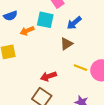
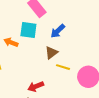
orange arrow: (27, 31) -> (11, 42), turned 48
yellow line: (80, 68) -> (63, 67), moved

